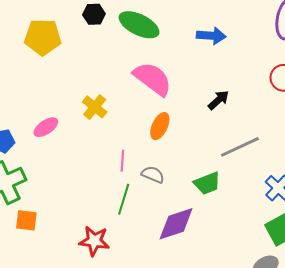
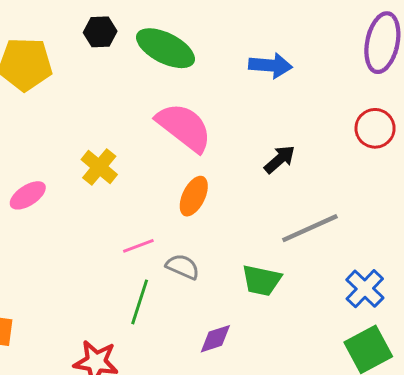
pink line: (122, 161) -> (138, 246), turned 65
green trapezoid: (207, 183) -> (262, 280), turned 32
purple diamond: (176, 224) -> (215, 339), size x0.6

